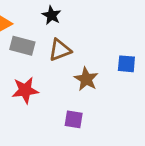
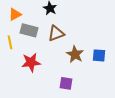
blue square: (126, 64) -> (99, 55), moved

